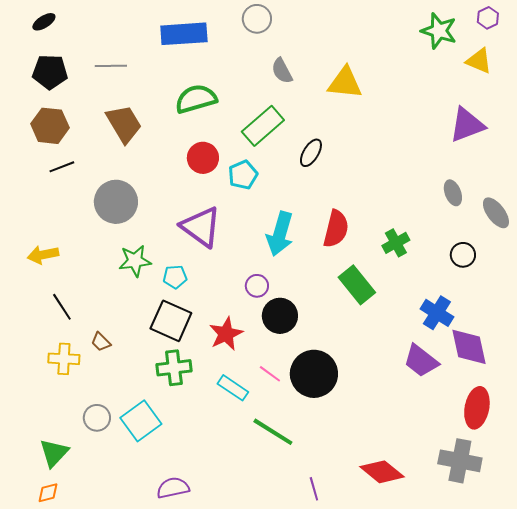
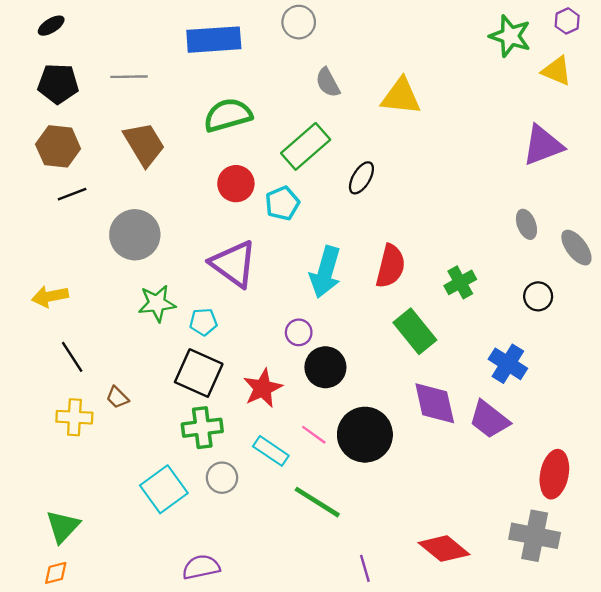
purple diamond: (469, 347) -> (435, 403), moved
gray circle: (97, 418) -> (222, 478), moved

